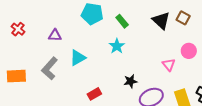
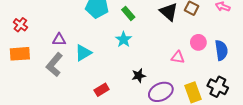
purple triangle: (55, 35) -> (59, 40), moved
pink triangle: (169, 65) -> (178, 57), turned -40
orange rectangle: (16, 76) -> (20, 54), moved

